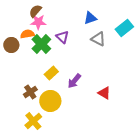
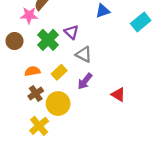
pink star: (38, 22) -> (29, 15), moved
orange semicircle: (27, 34) -> (32, 71), moved
gray triangle: (98, 39) -> (84, 54), moved

